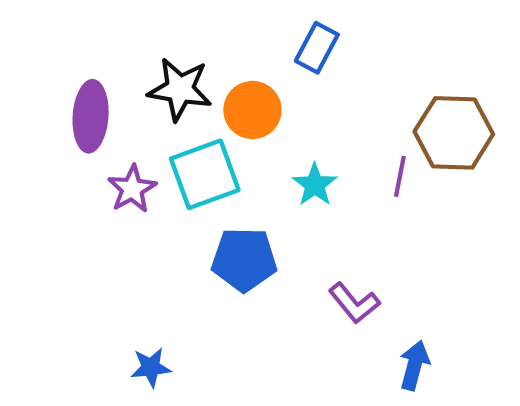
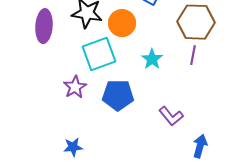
brown hexagon: (454, 133) -> (196, 22), moved
purple star: (132, 189) -> (75, 87), moved

